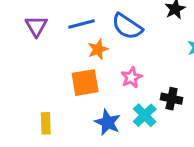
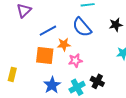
blue line: (82, 24) -> (48, 31), moved, turned -30
orange star: (98, 49) -> (64, 44), moved

